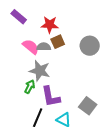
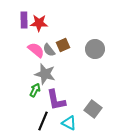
purple rectangle: (19, 17) -> (24, 20), turned 49
red star: (50, 25) -> (39, 23), moved
gray semicircle: (44, 47) -> (49, 50), turned -128

